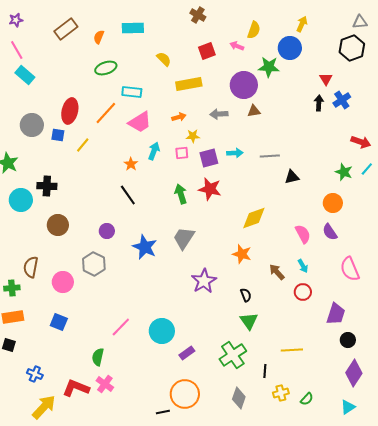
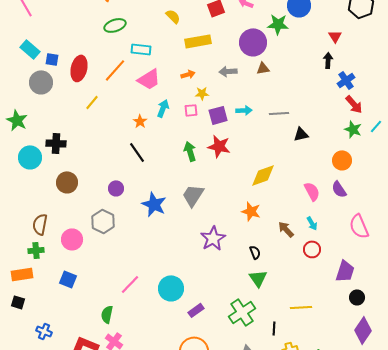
cyan rectangle: (25, 75) -> (30, 49), moved
blue cross: (342, 100) -> (346, 80), moved
blue square: (58, 135) -> (52, 59), moved
red arrow: (361, 142) -> (354, 104), moved, turned 30
green cross: (12, 288) -> (36, 250), moved

